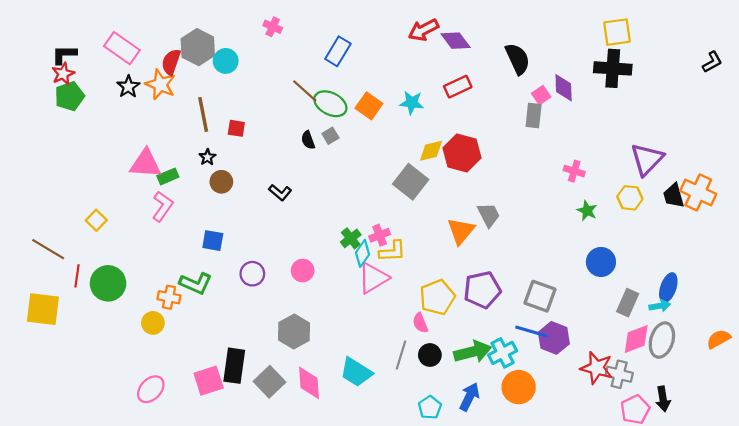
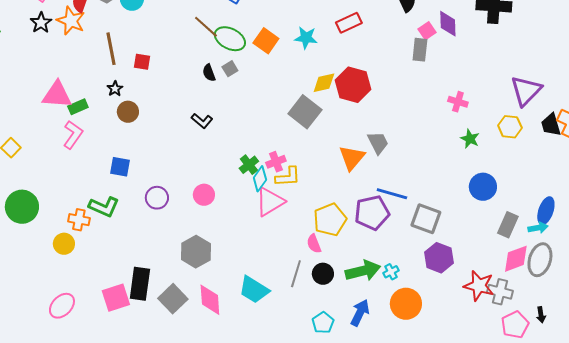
black L-shape: (280, 192) -> (202, 121), moved
blue line: (531, 331) -> (392, 194), moved
cyan cross: (503, 353) -> (391, 272), size x0.6
black arrow: (663, 399) -> (541, 315), size x0.7

